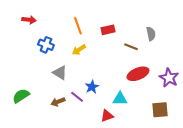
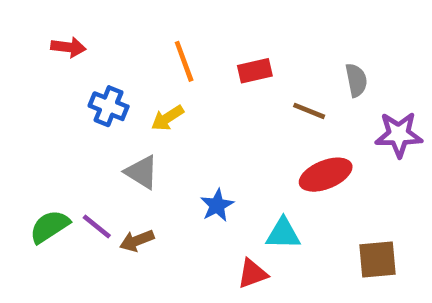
yellow arrow: (79, 50) -> (168, 118), moved
purple star: (169, 78) -> (399, 134), moved, turned -30
purple line: (77, 97) -> (97, 227), moved

